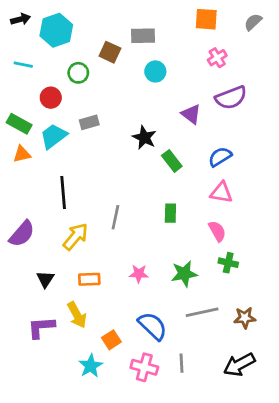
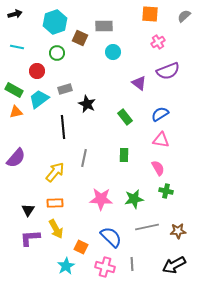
cyan hexagon: (56, 30) -> (55, 22), moved
black star: (144, 138) -> (87, 104), moved
black line: (63, 193) -> (63, 127), moved
purple semicircle: (22, 234) -> (16, 158), moved
pink star: (139, 274) -> (101, 199), size x1.6
black triangle: (45, 279) -> (28, 210), moved
orange rectangle: (89, 279) -> (55, 203), moved
orange square: (111, 340) -> (81, 247), turned -32

